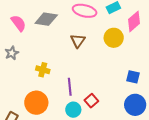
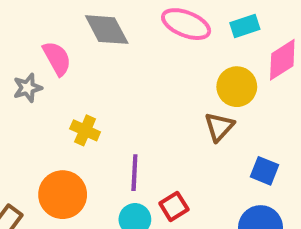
gray diamond: (46, 19) -> (107, 30), turned 45
pink semicircle: (18, 23) -> (57, 58), moved
brown triangle: (78, 41) -> (219, 127), moved

